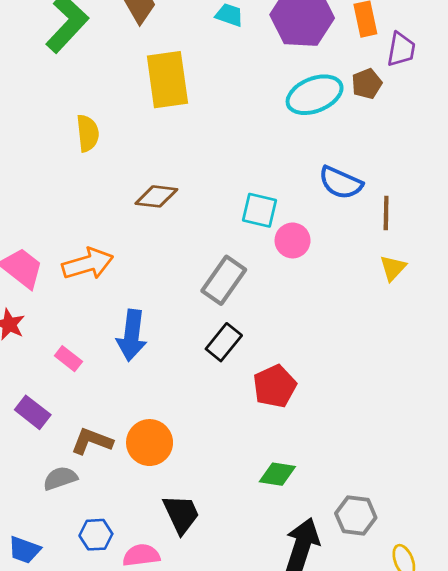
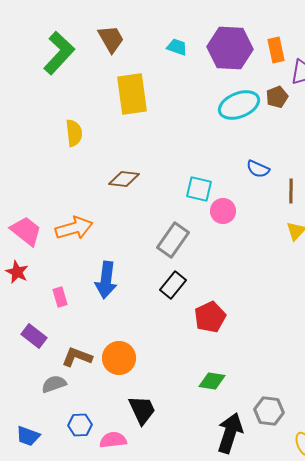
blue semicircle: (341, 183) -> (258, 169), size x0.7
pink rectangle: (68, 359) -> (60, 297), turned 36

